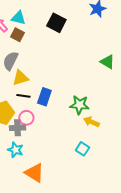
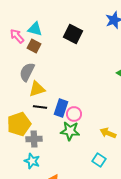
green star: (79, 105) -> (70, 131), moved
pink circle: (26, 118) -> (74, 114), moved

